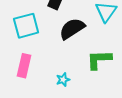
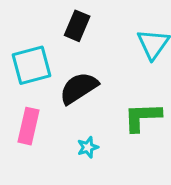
black semicircle: (72, 29) -> (79, 88), moved

